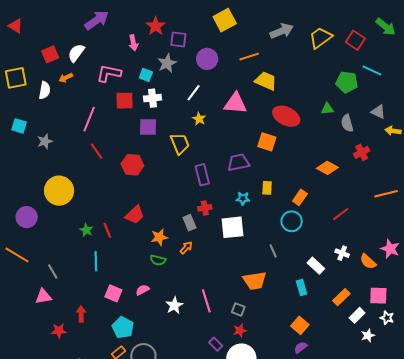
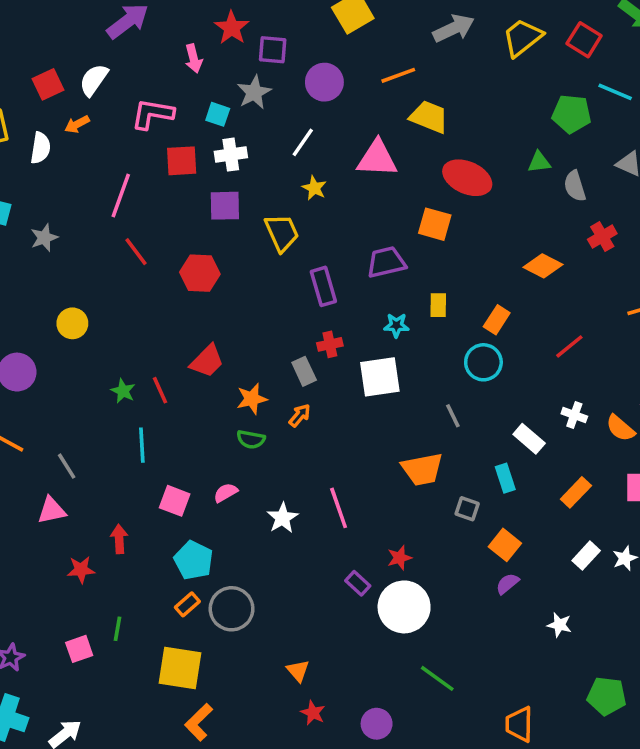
yellow circle: (59, 191) -> (72, 323), size x0.6
gray square: (238, 309) -> (467, 509), moved
white rectangle: (357, 315) -> (586, 556), moved

